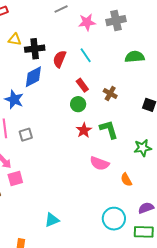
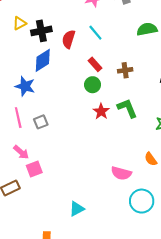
yellow triangle: (15, 40) -> (20, 23), turned -32
brown cross: (110, 94) -> (125, 70), turned -32
pink semicircle: (99, 163) -> (121, 173), moved

